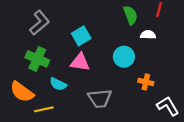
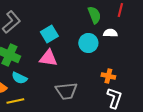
cyan circle: (124, 57) -> (88, 43), moved
cyan semicircle: (58, 84) -> (19, 78), moved
white L-shape: (168, 106) -> (114, 98), moved, turned 50

